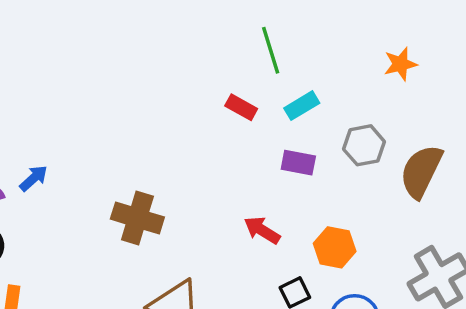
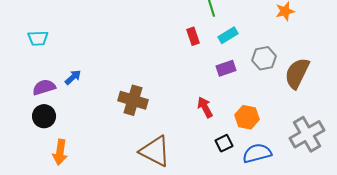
red rectangle: (241, 107) -> (193, 36), turned 42
purple rectangle: (298, 163) -> (226, 68), turned -30
red arrow: (262, 230) -> (205, 107), turned 30

